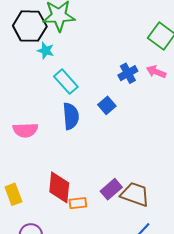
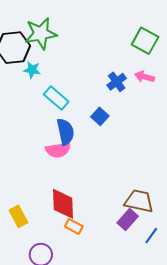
pink semicircle: (25, 130) -> (58, 150), moved
purple rectangle: (111, 189) -> (128, 219), moved
orange rectangle: (78, 203) -> (74, 226), moved, turned 42

